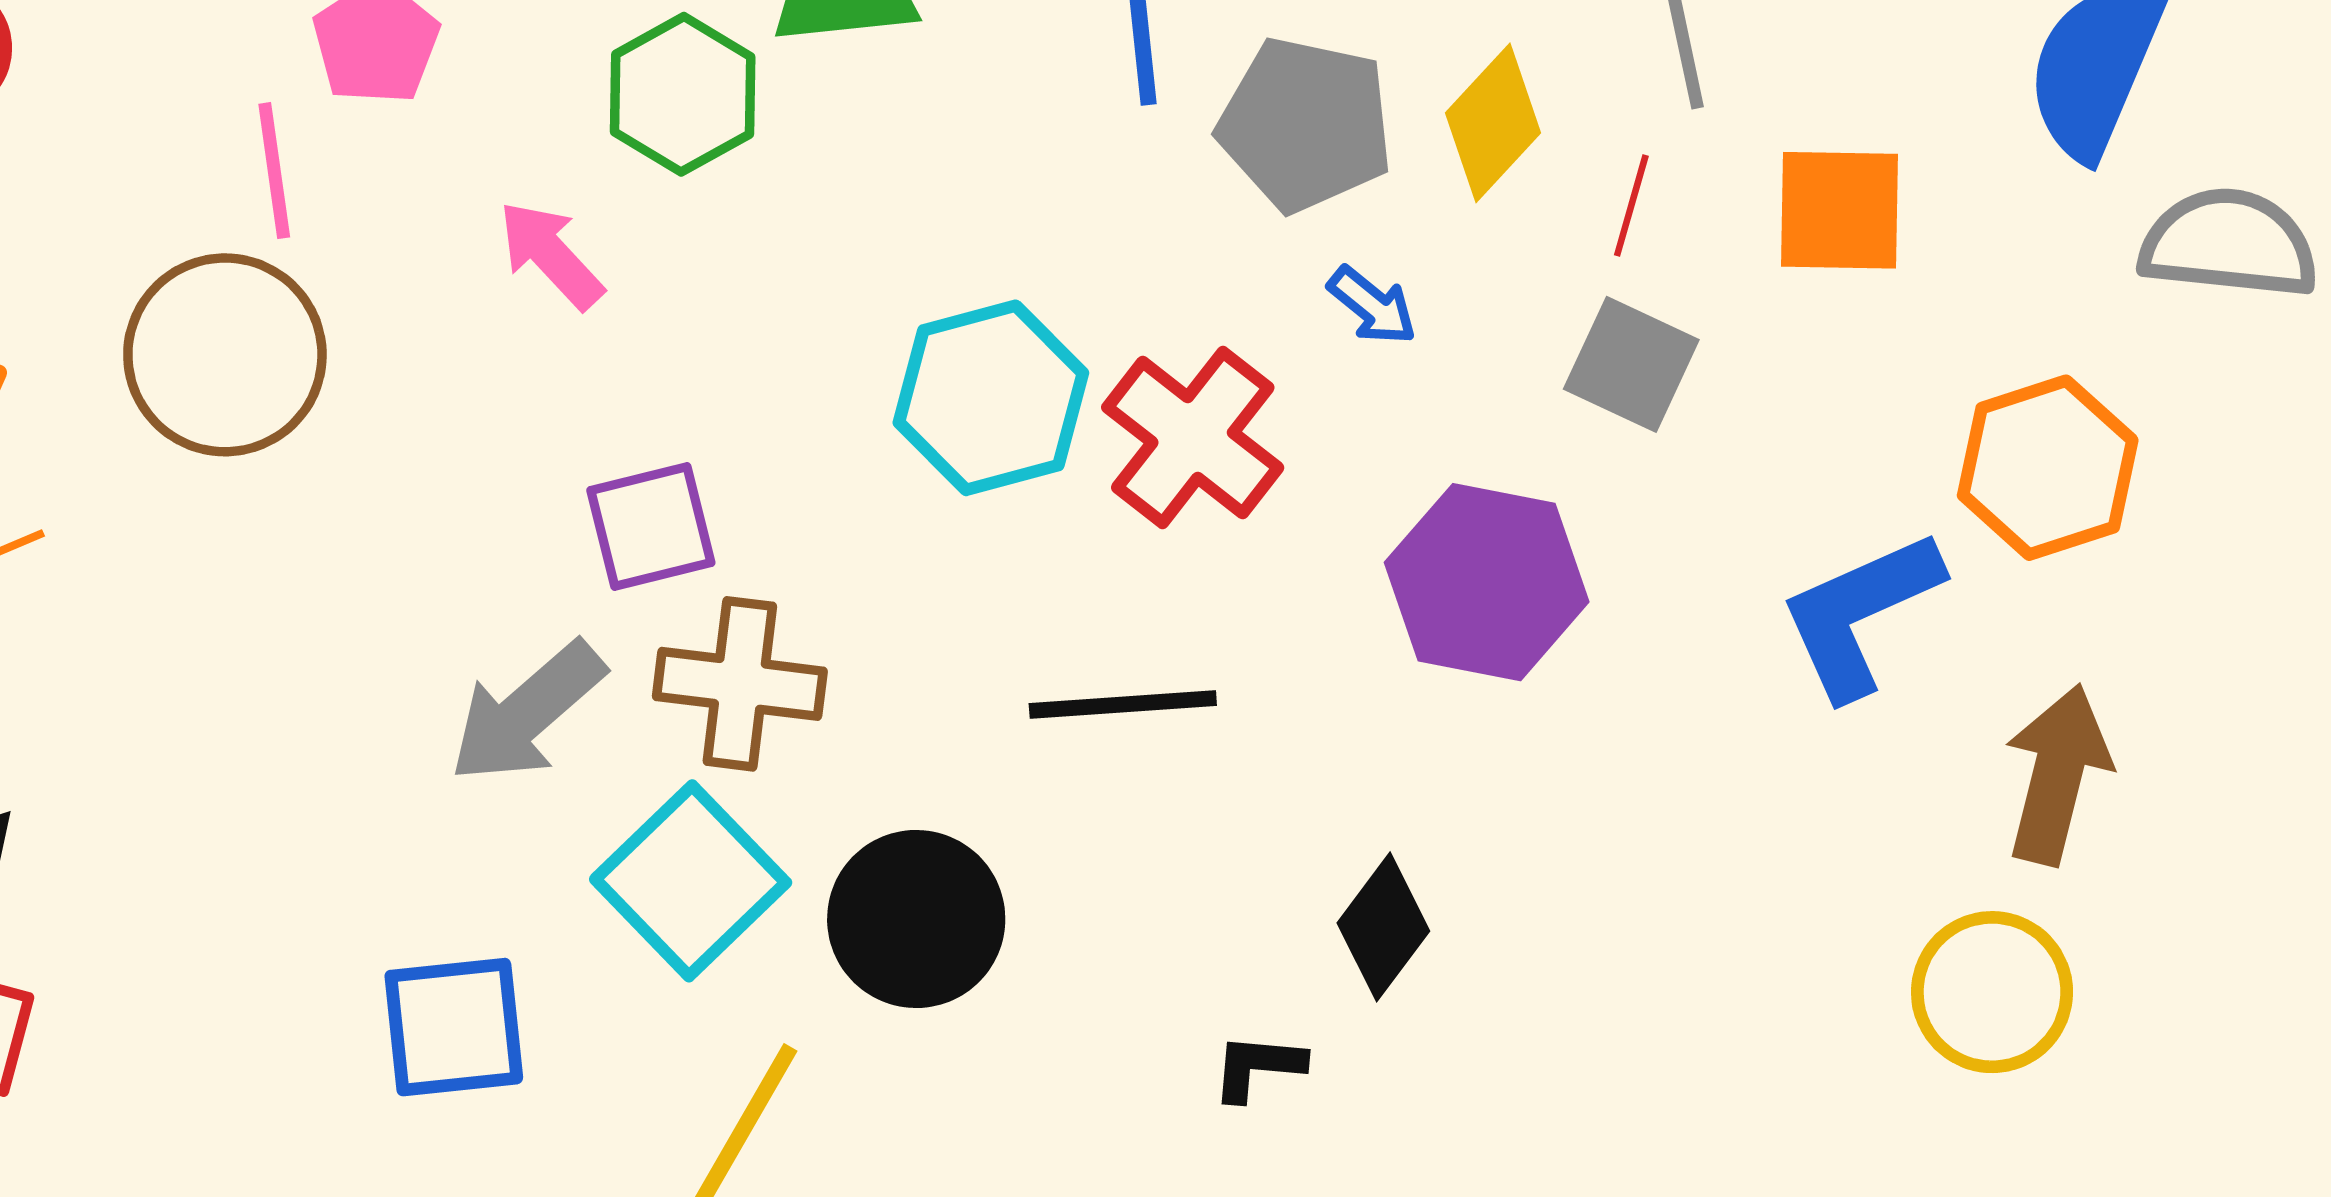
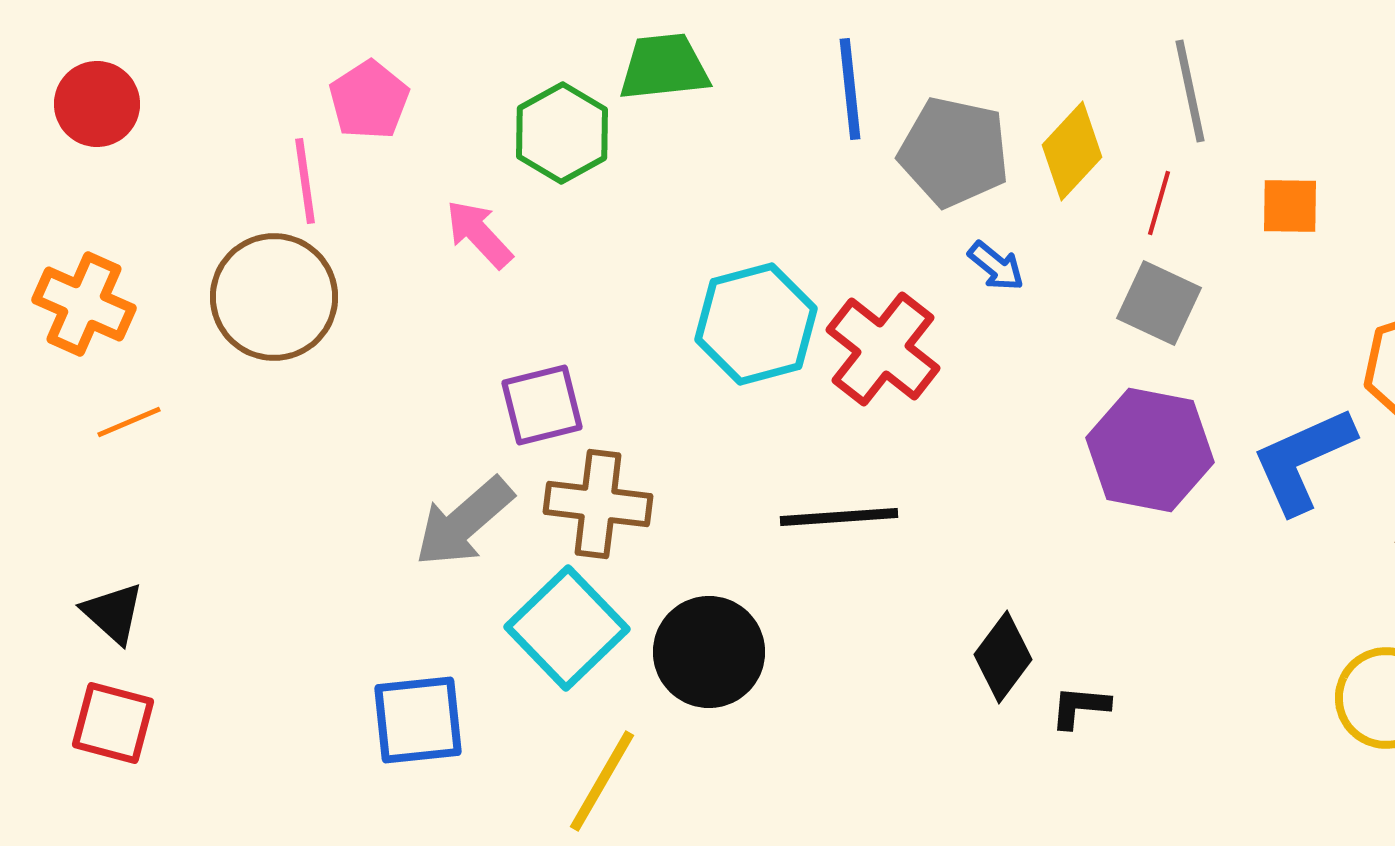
orange square: (1839, 210) -> (1290, 206), size x0.7
purple hexagon: (1487, 582) -> (1150, 450), moved
black L-shape: (1258, 1067) -> (1080, 707), moved

